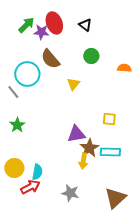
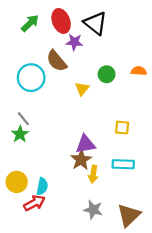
black triangle: (85, 25) -> (95, 23), size x1.6
purple star: (41, 32) -> (74, 42), moved
green circle: (91, 56) -> (107, 74), moved
gray line: (13, 92) -> (23, 119), moved
brown star: (89, 148) -> (81, 160), moved
gray star: (70, 193) -> (93, 210), moved

